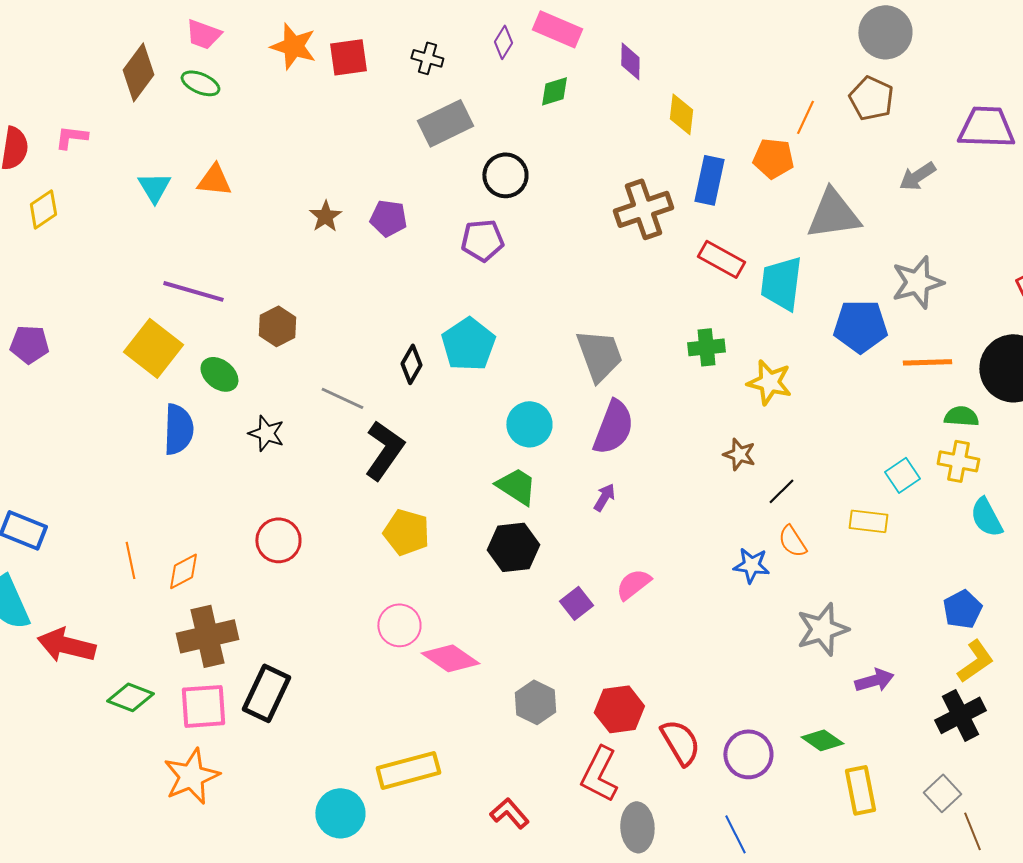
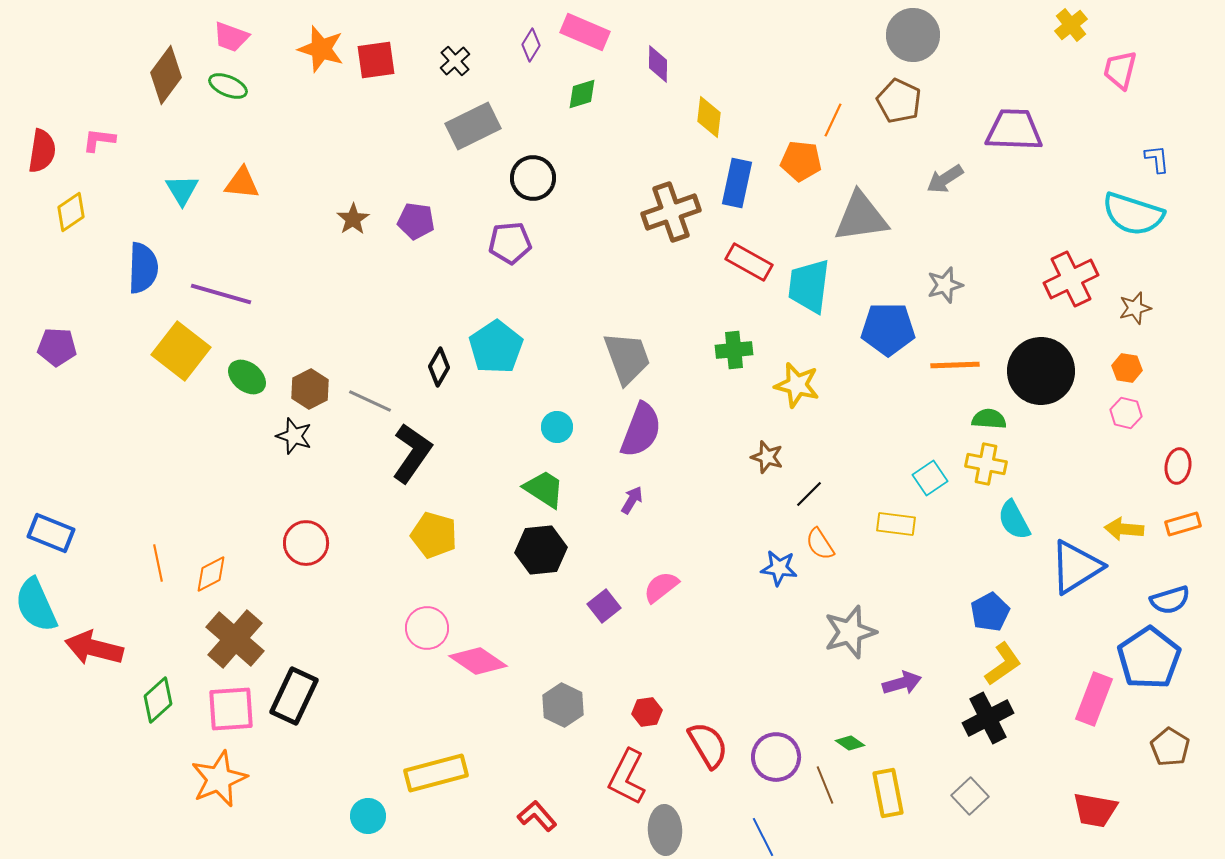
black cross: (427, 58) -> (455, 61), turned 32
gray star: (917, 282) -> (945, 285), size x0.7
brown hexagon: (277, 326) -> (310, 389), moved
cyan circle: (529, 424) -> (557, 427), size x0.7
blue semicircle: (178, 429) -> (143, 268), moved
brown cross: (207, 636) -> (235, 639), turned -36
green diamond: (130, 697) -> (158, 700), turned -63
red hexagon: (619, 709) -> (647, 712), size x0.6
green diamond: (822, 740) -> (850, 743), size x0.7
cyan circle: (340, 813) -> (368, 816), size x0.7
brown line: (972, 831) -> (825, 785), moved

